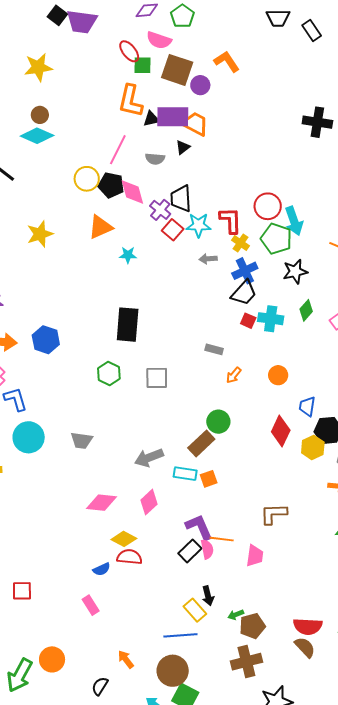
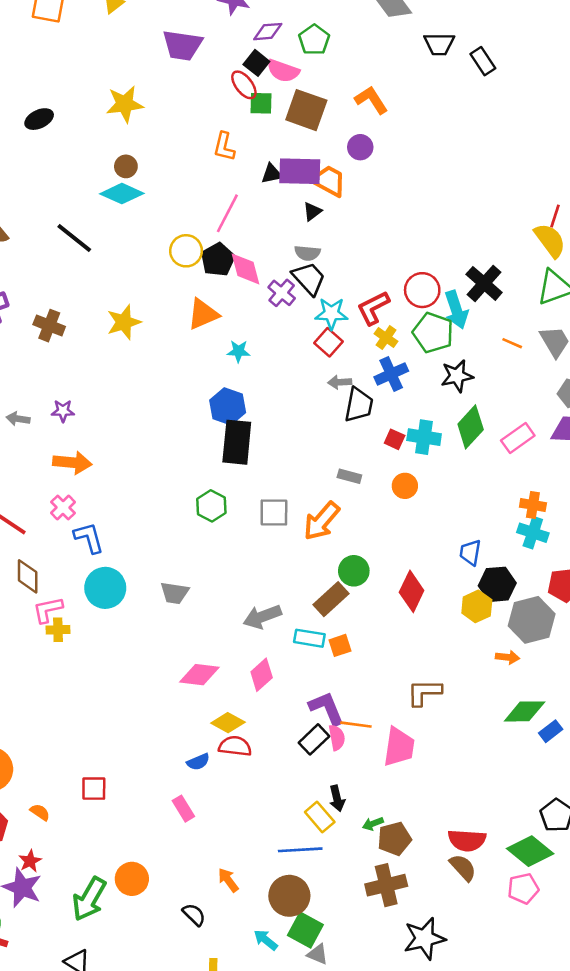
black square: (57, 15) -> (256, 63), moved
purple circle: (200, 85) -> (360, 147), moved
orange L-shape: (131, 101) -> (224, 147), moved, size x0.7
black cross: (317, 122) -> (484, 283), moved, turned 32
gray semicircle: (155, 159) -> (307, 253), moved
black pentagon: (111, 185) -> (218, 259), turned 30
black trapezoid: (181, 199) -> (309, 278), turned 140
red L-shape: (230, 220) -> (373, 308), turned -116
red square: (173, 230) -> (328, 342), moved
gray arrow: (208, 259) -> (340, 382), moved
black trapezoid: (244, 293) -> (359, 405), moved, turned -32
green diamond: (306, 310) -> (471, 427), size x1.5
blue hexagon: (46, 340) -> (228, 406), moved
orange arrow: (234, 375) -> (322, 521), moved, size x1.8
orange circle: (278, 375) -> (405, 486), moved
red diamond: (281, 431) -> (412, 591), moved
pink trapezoid: (255, 556) -> (399, 747), size x1.4
black semicircle: (100, 686) -> (194, 915), turned 102

